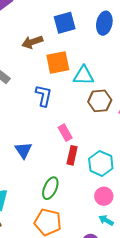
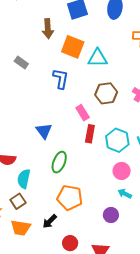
brown arrow: (32, 42) -> (48, 29), turned -72
orange square: (58, 63) -> (73, 47), turned 35
brown hexagon: (100, 101) -> (106, 93), moved
green ellipse: (50, 188) -> (59, 162), moved

